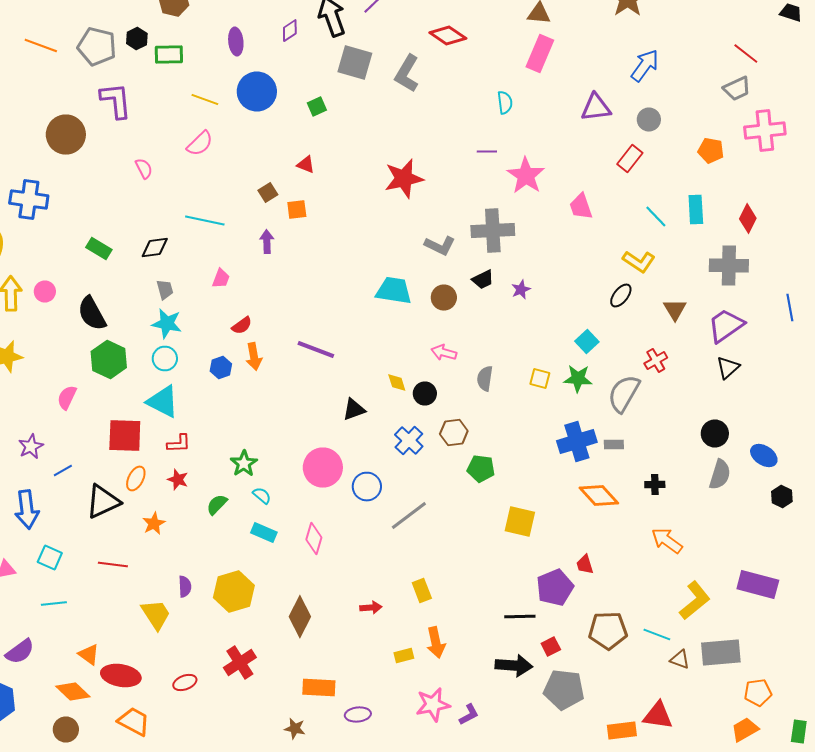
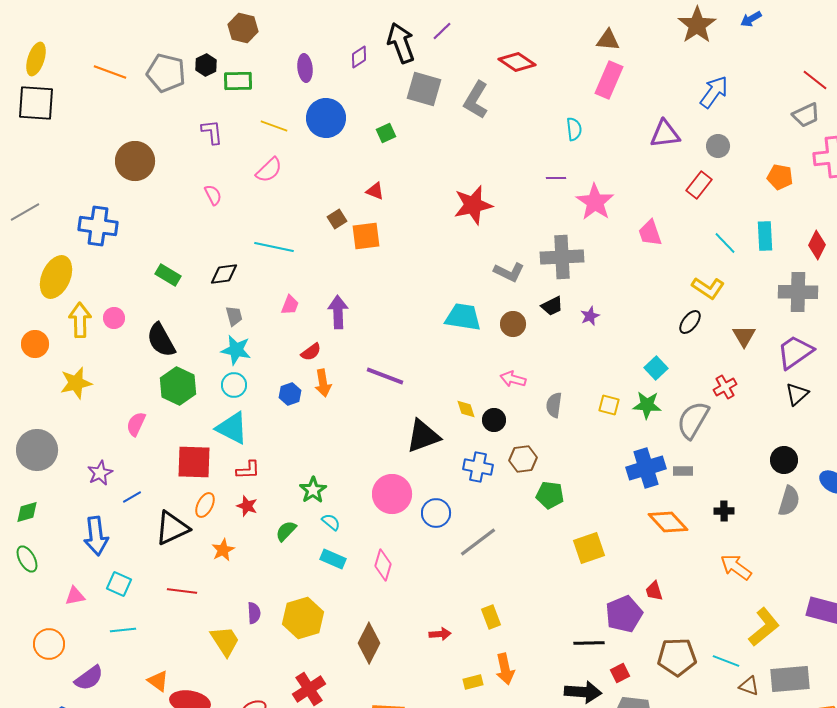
purple L-shape: (116, 100) -> (212, 132), moved, size x0.7
orange square: (297, 210) -> (366, 236), size x1.4
purple arrow: (267, 242) -> (338, 312), moved, size x1.4
black triangle: (354, 410) -> (423, 436), size x1.5
blue cross: (409, 440) -> (478, 467), turned -32
yellow square: (520, 522) -> (589, 548), turned -32

